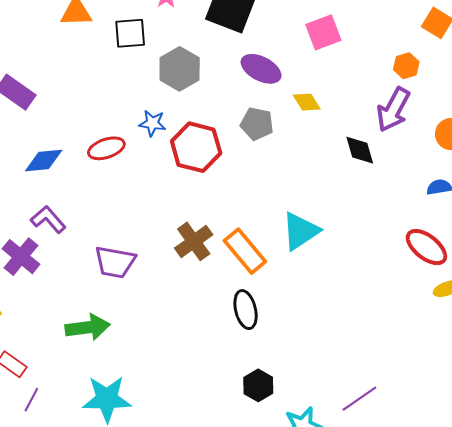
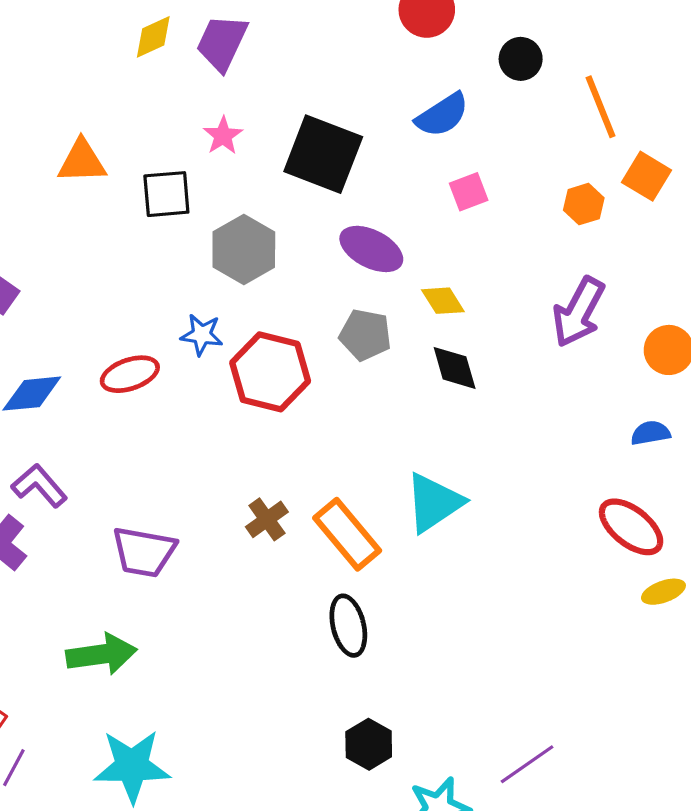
pink square: (323, 32) -> (469, 192), size x0.7
orange hexagon: (406, 66) -> (584, 204), moved
black diamond: (360, 150) -> (455, 368), moved
brown cross: (194, 241) -> (267, 519), size x0.7

